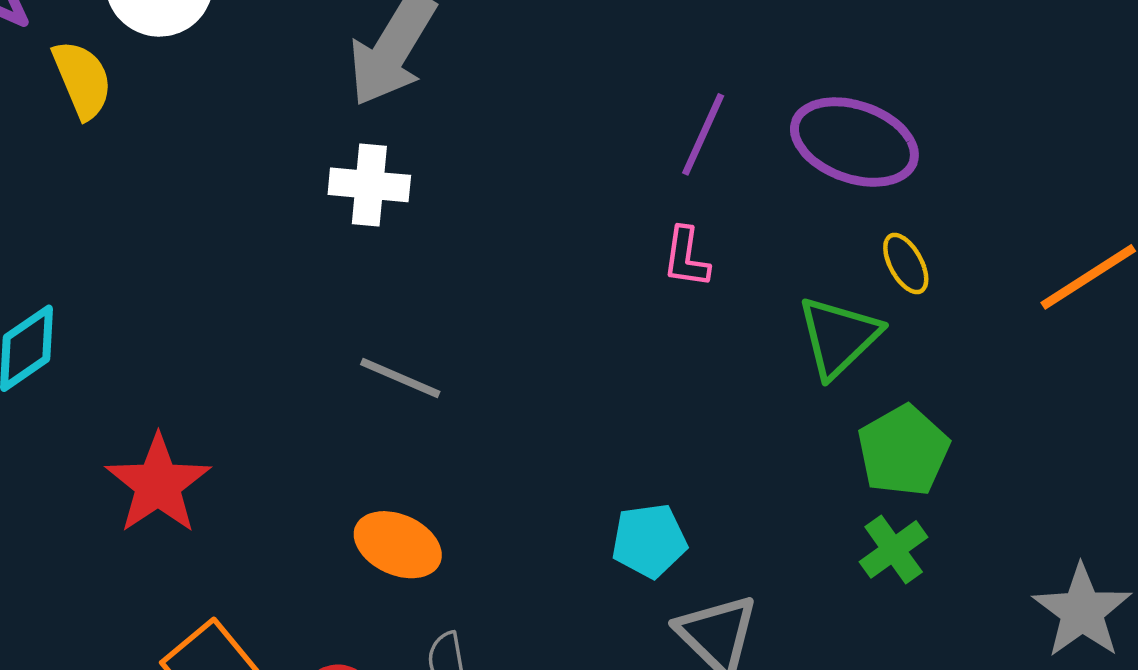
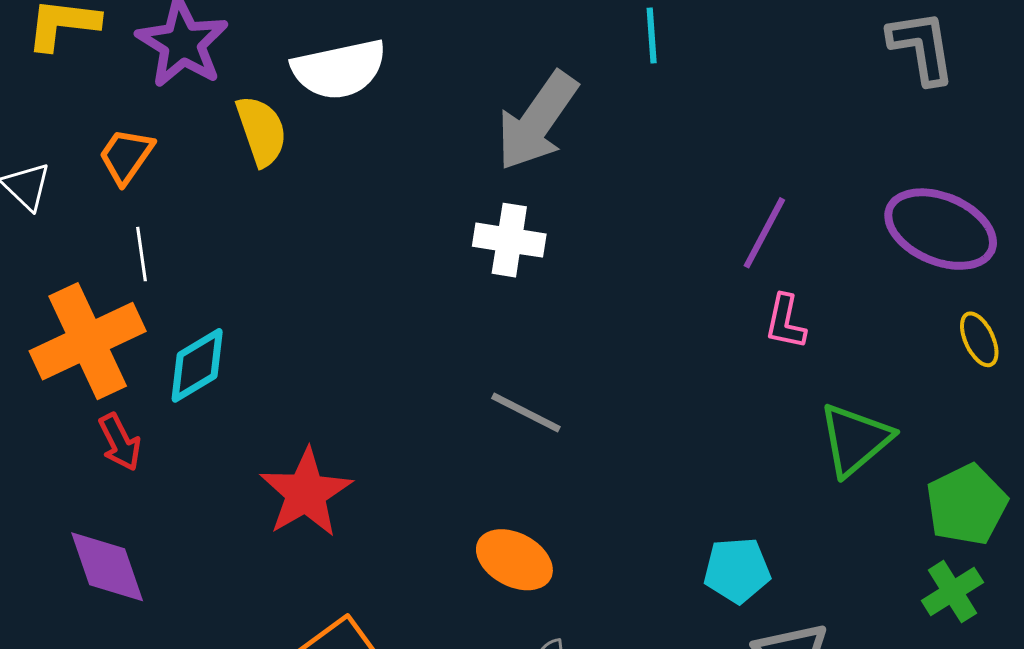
purple line: (703, 134) -> (764, 233), moved
green triangle: (839, 337) -> (855, 440), moved

